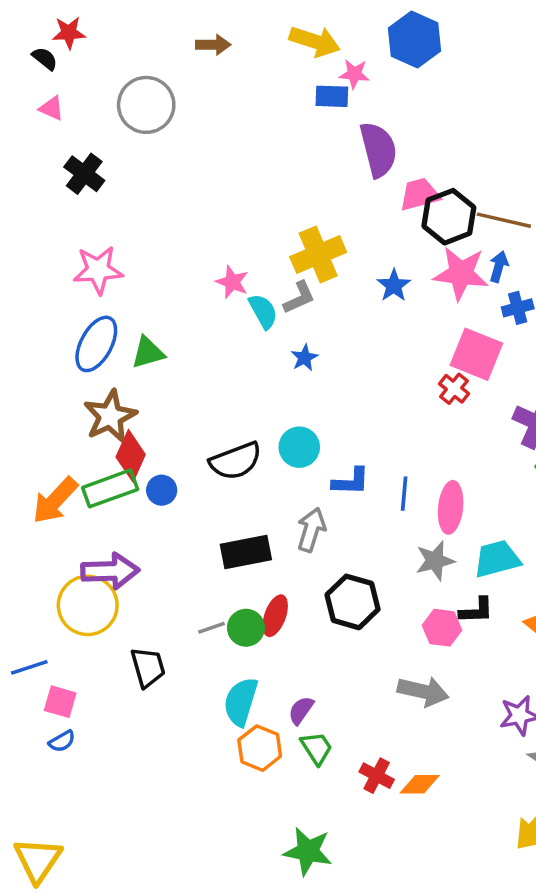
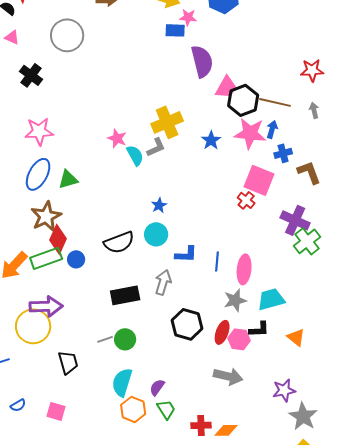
pink trapezoid: (420, 194) -> (226, 87), turned 135
blue star: (304, 358) -> (159, 205), moved
red ellipse: (275, 616) -> (222, 332), moved
pink square: (60, 702) -> (56, 411), moved
red cross: (377, 776) -> (201, 425), turned -30

